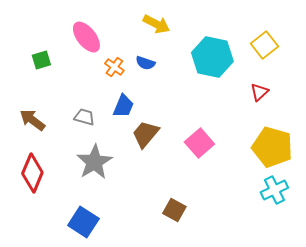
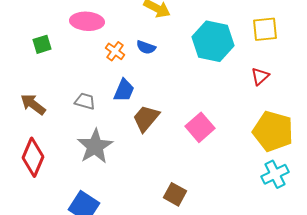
pink ellipse: (86, 37) -> (87, 21), turned -48
yellow square: (264, 45) -> (265, 29), turned 32

